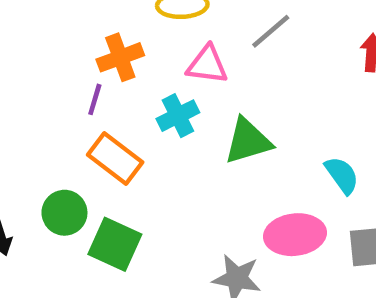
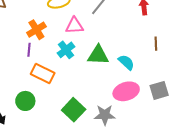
green triangle: (248, 141) -> (98, 55), turned 30
cyan semicircle: (342, 175) -> (126, 62), moved
green square: (115, 244) -> (74, 110), moved, turned 30

